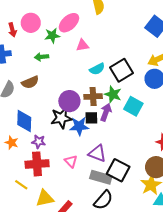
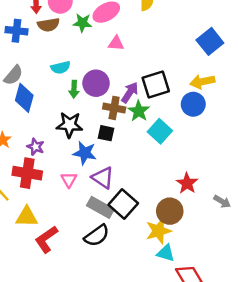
green arrow: (41, 57) -> (74, 89), moved, turned -96
cyan semicircle: (97, 69) -> (61, 67), moved
brown semicircle: (30, 82) -> (48, 25), moved
purple circle: (69, 101) -> (96, 83), moved
purple arrow: (106, 112) -> (130, 92), moved
blue diamond: (24, 121) -> (24, 98), moved
blue star: (79, 126) -> (85, 153), moved

